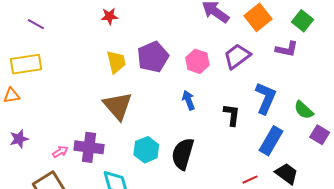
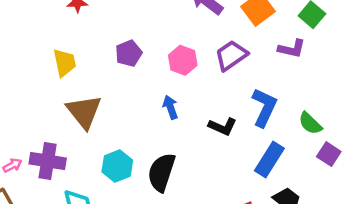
purple pentagon: (153, 57) -> (129, 53), size x0.7
yellow trapezoid: (116, 62) -> (65, 63), moved
black L-shape: (232, 115) -> (223, 127), turned 105

